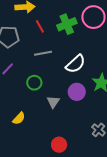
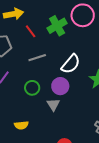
purple circle: (77, 92) -> (60, 86), moved
yellow semicircle: (19, 118) -> (21, 125), turned 48

